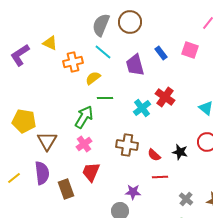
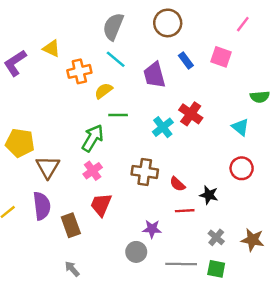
brown circle: (130, 22) -> (168, 23), moved
black star: (180, 152) -> (209, 195), moved

